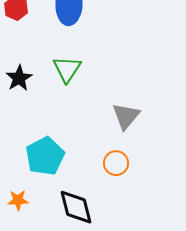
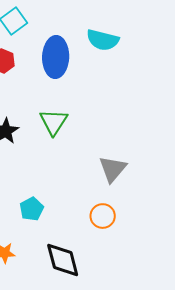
cyan pentagon: (45, 156) -> (32, 209), size x0.6

